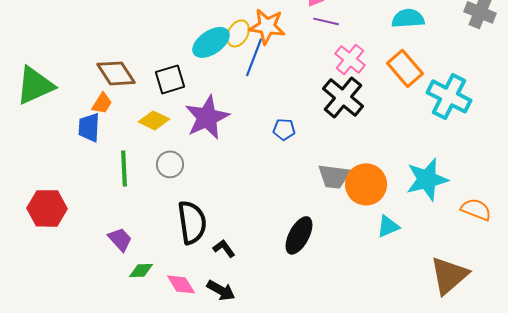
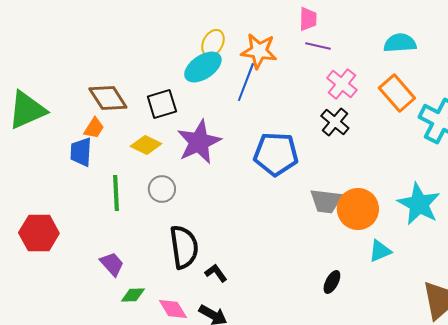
yellow ellipse: (238, 33) -> (213, 43), moved
black cross: (343, 97) -> (335, 122), size x0.7
blue pentagon: (284, 129) -> (276, 154), size x2.0
cyan star: (427, 179) -> (419, 204), turned -30
black ellipse: (299, 235) -> (332, 282), moved, size x0.6

